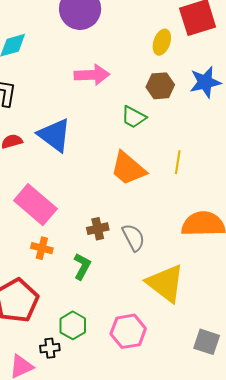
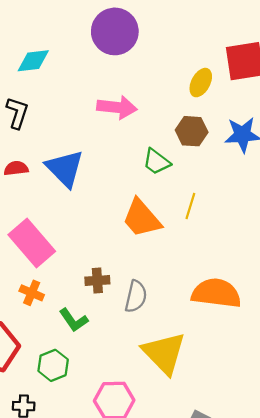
yellow line: (178, 162) -> (190, 206), moved
gray semicircle: (133, 237) -> (136, 296), turned 32
green L-shape: (82, 266) -> (74, 320), turned 108
green hexagon: (73, 325) -> (53, 365), moved

